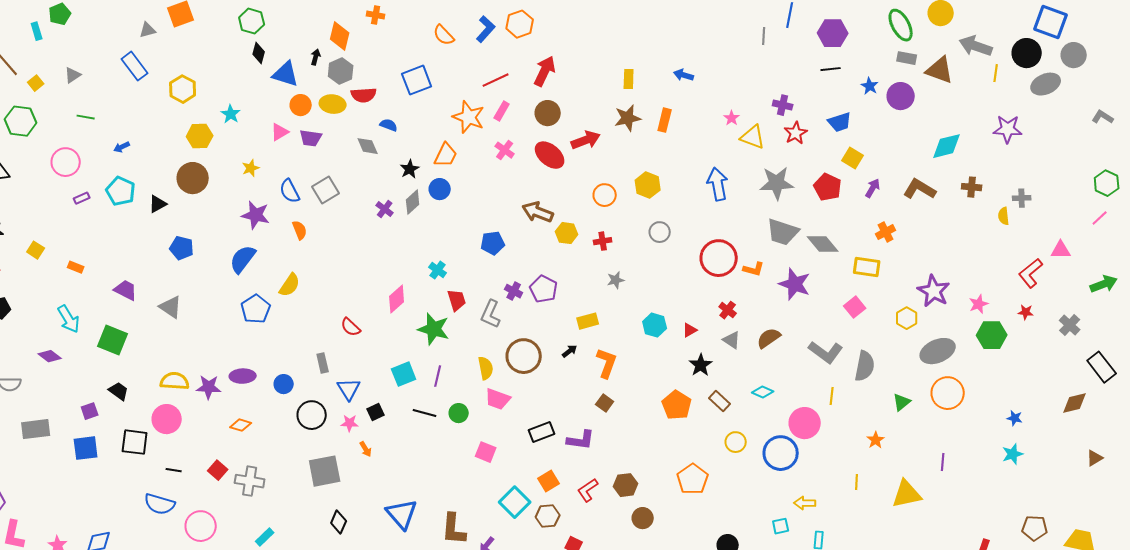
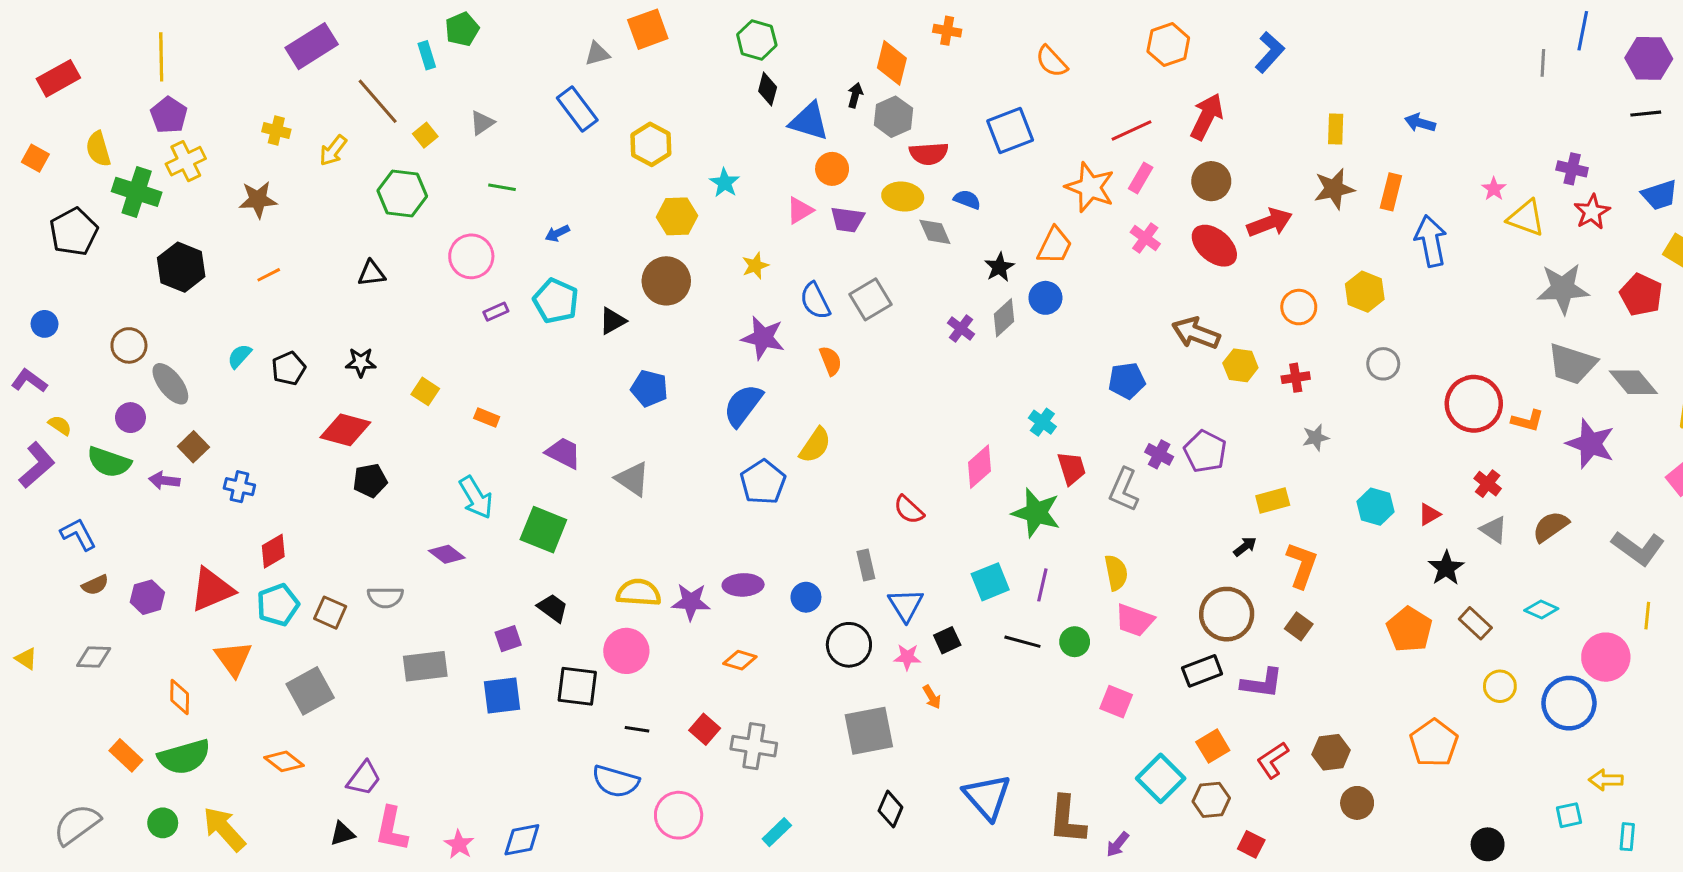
blue L-shape: (486, 29) -> (1270, 52), moved
yellow ellipse: (333, 104) -> (903, 197), moved
blue arrow: (718, 184) -> (1431, 241), moved
brown circle: (524, 356) -> (1227, 614), moved

